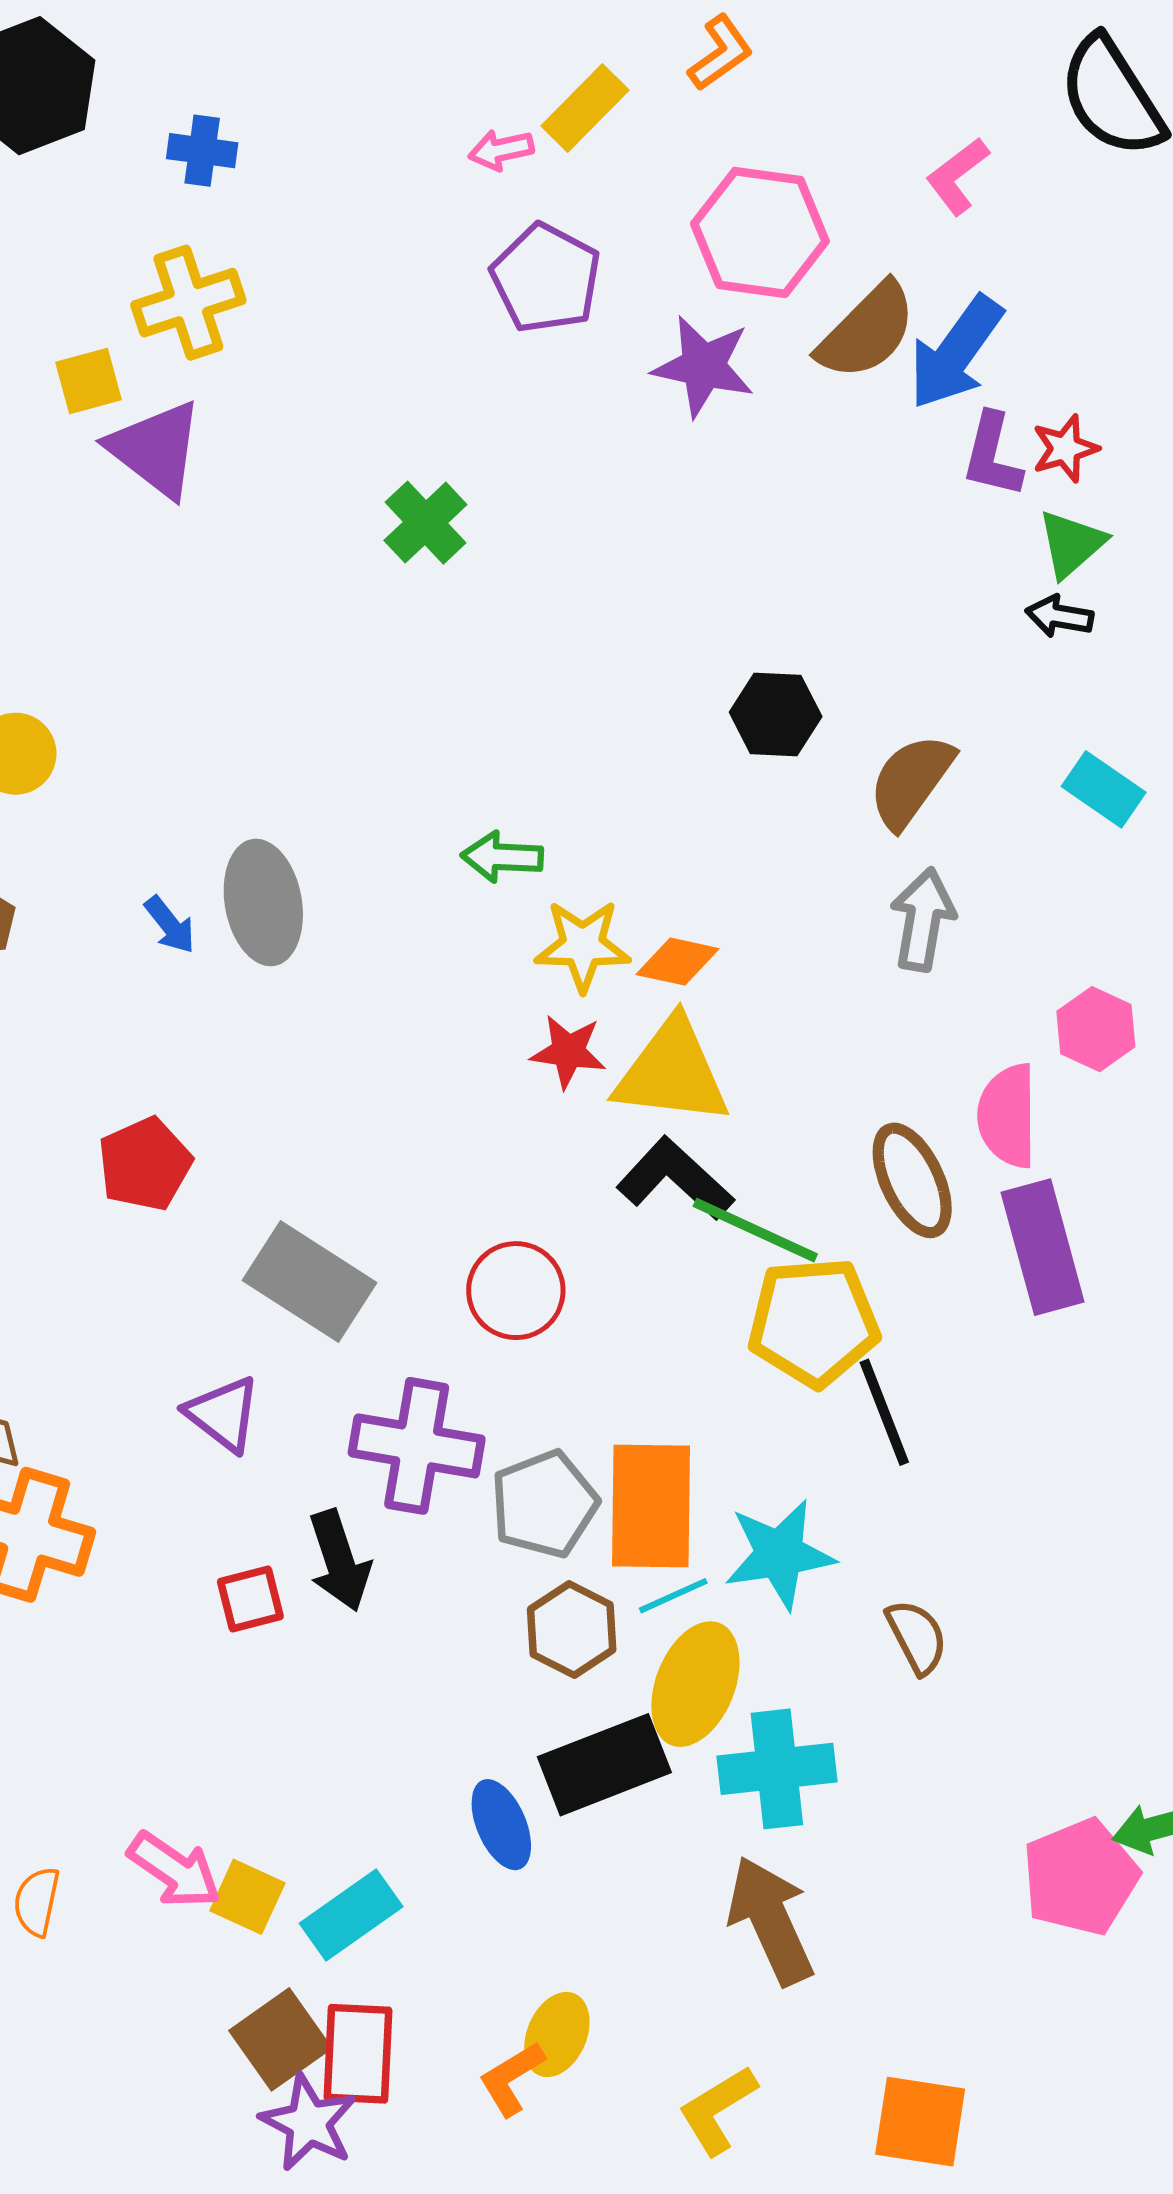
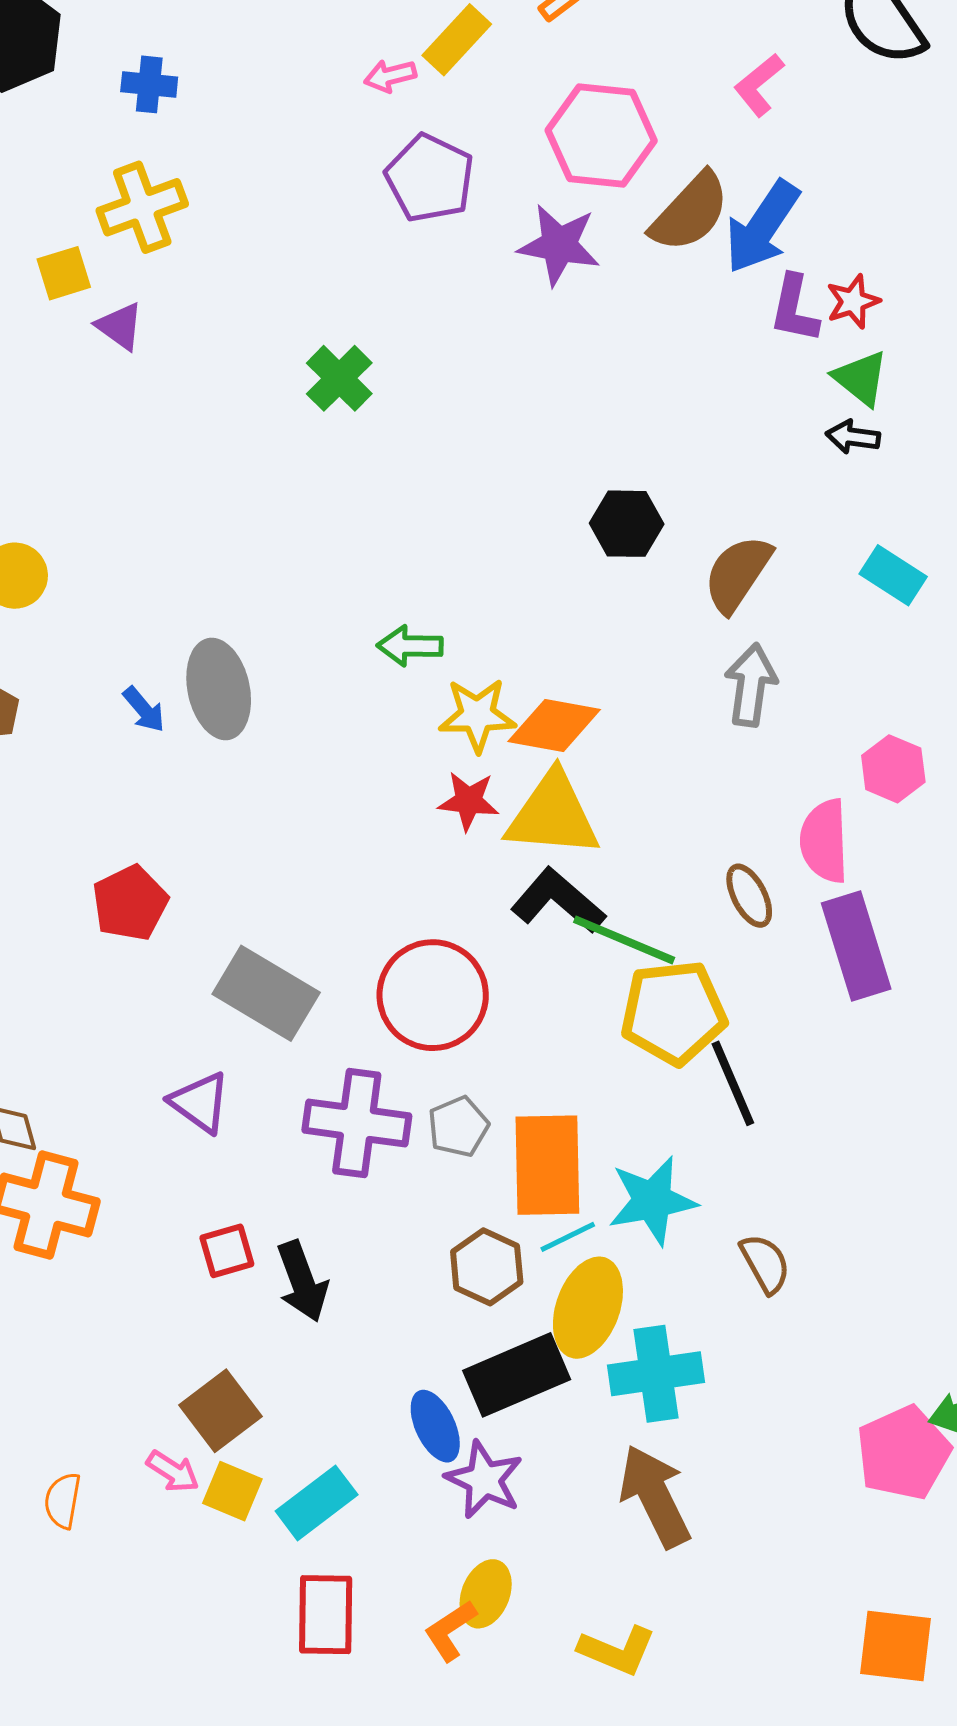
purple triangle: (156, 449) -> (120, 326), size x0.6
green triangle: (1071, 544) -> (861, 378), turned -38
orange diamond: (678, 962) -> (554, 725), size x1.4
brown ellipse: (912, 1180) -> (749, 896), size x0.7
red circle: (516, 1291) -> (433, 995), size x1.4
gray pentagon: (544, 1504) -> (458, 1127), moved, size x0.7
black arrow: (339, 1561) -> (302, 1281), moved
pink arrow: (174, 1870) -> (173, 1471), size x0.7
brown square: (280, 2039) -> (221, 1411), moved
yellow L-shape: (717, 2110) -> (617, 1650), turned -124
orange square: (920, 2122) -> (896, 1646), moved
purple star: (309, 2123) -> (484, 1480), moved

